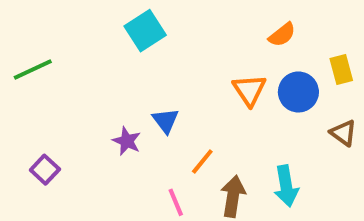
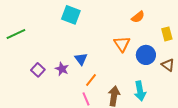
cyan square: (145, 31) -> (71, 15), turned -36
blue circle: (298, 92) -> (146, 55), moved
orange line: (202, 161) -> (91, 80), moved
purple square: (45, 170) -> (38, 70), moved

